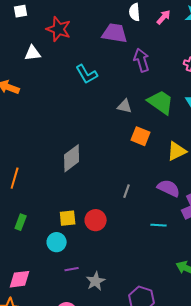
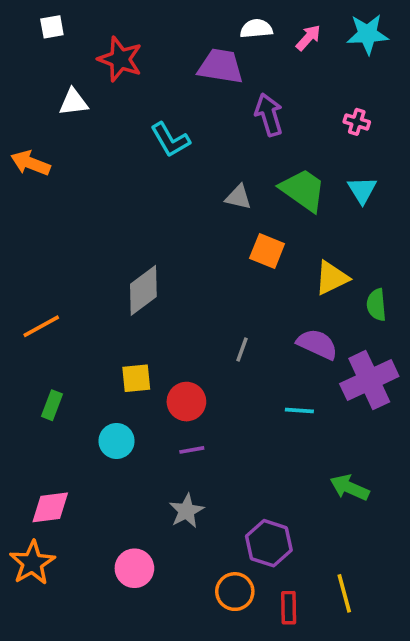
white semicircle: (135, 12) -> (256, 29), turned 90
orange line: (15, 178) -> (41, 326), turned 45
yellow square: (68, 218) -> (136, 378), moved
purple line: (72, 269) -> (192, 450), moved

